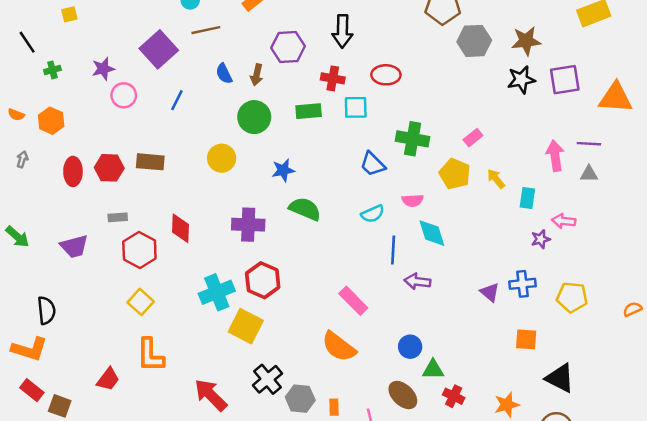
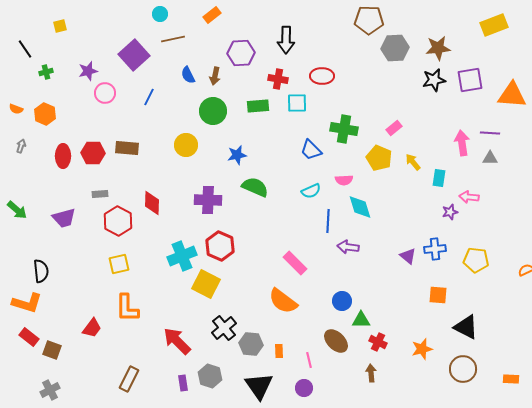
yellow square: (141, 302) -> (119, 264), turned 35

